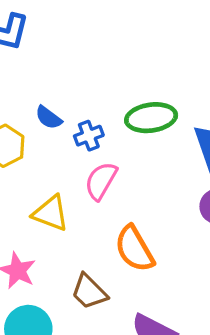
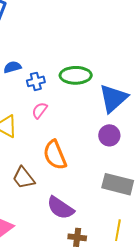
blue semicircle: (49, 118) -> (12, 67), turned 120
pink semicircle: (101, 181) -> (40, 110), size x0.7

